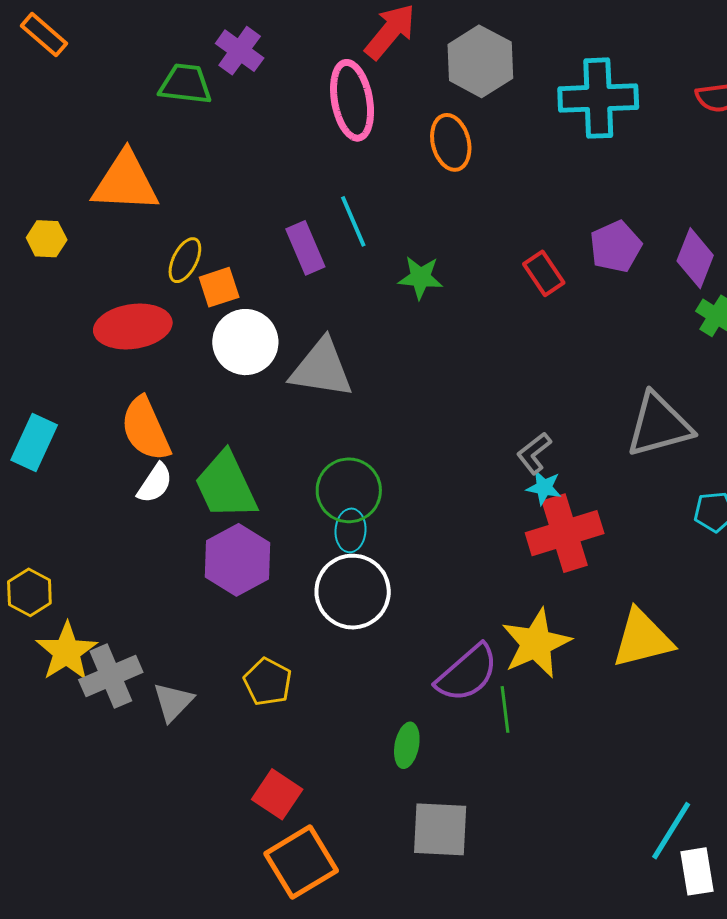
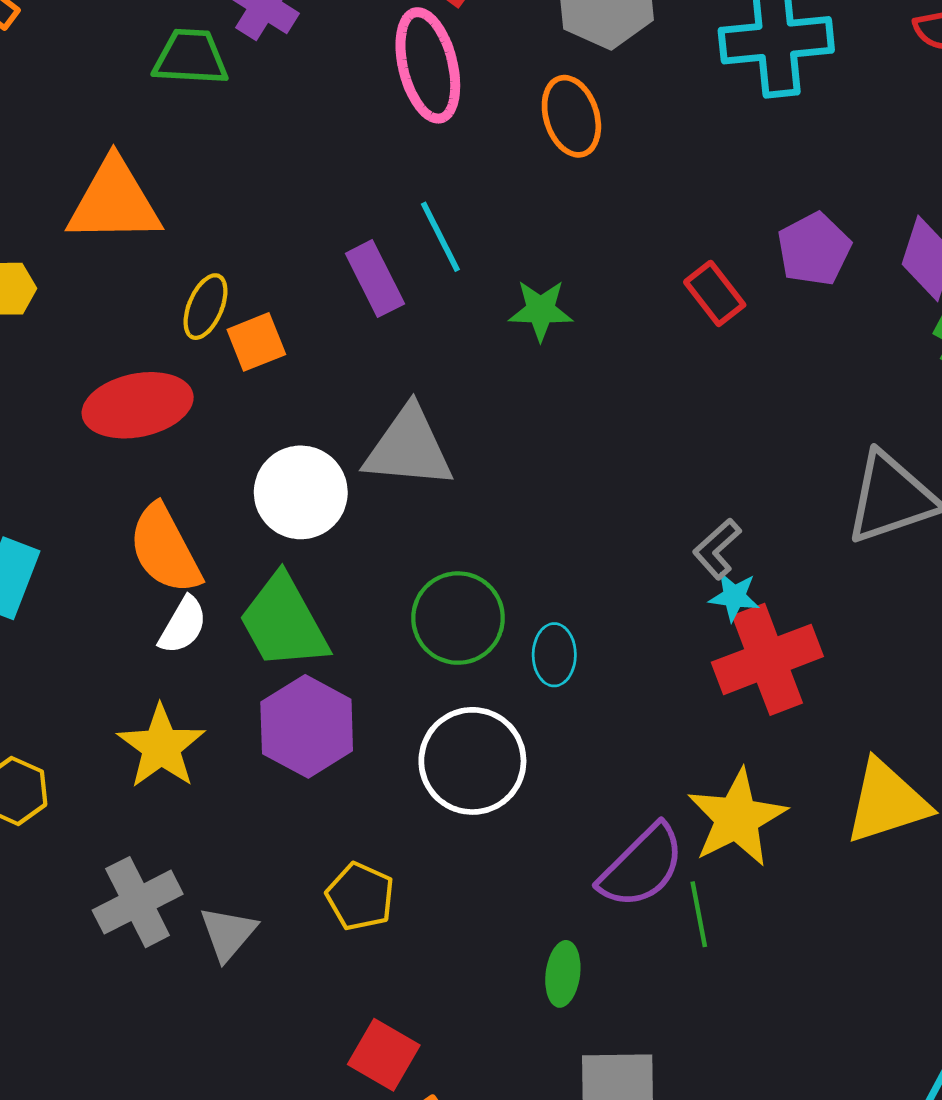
white circle: (245, 342) -> (301, 492), moved
cyan ellipse: (351, 530) -> (554, 655), moved
yellow star: (67, 652) -> (161, 747), moved

